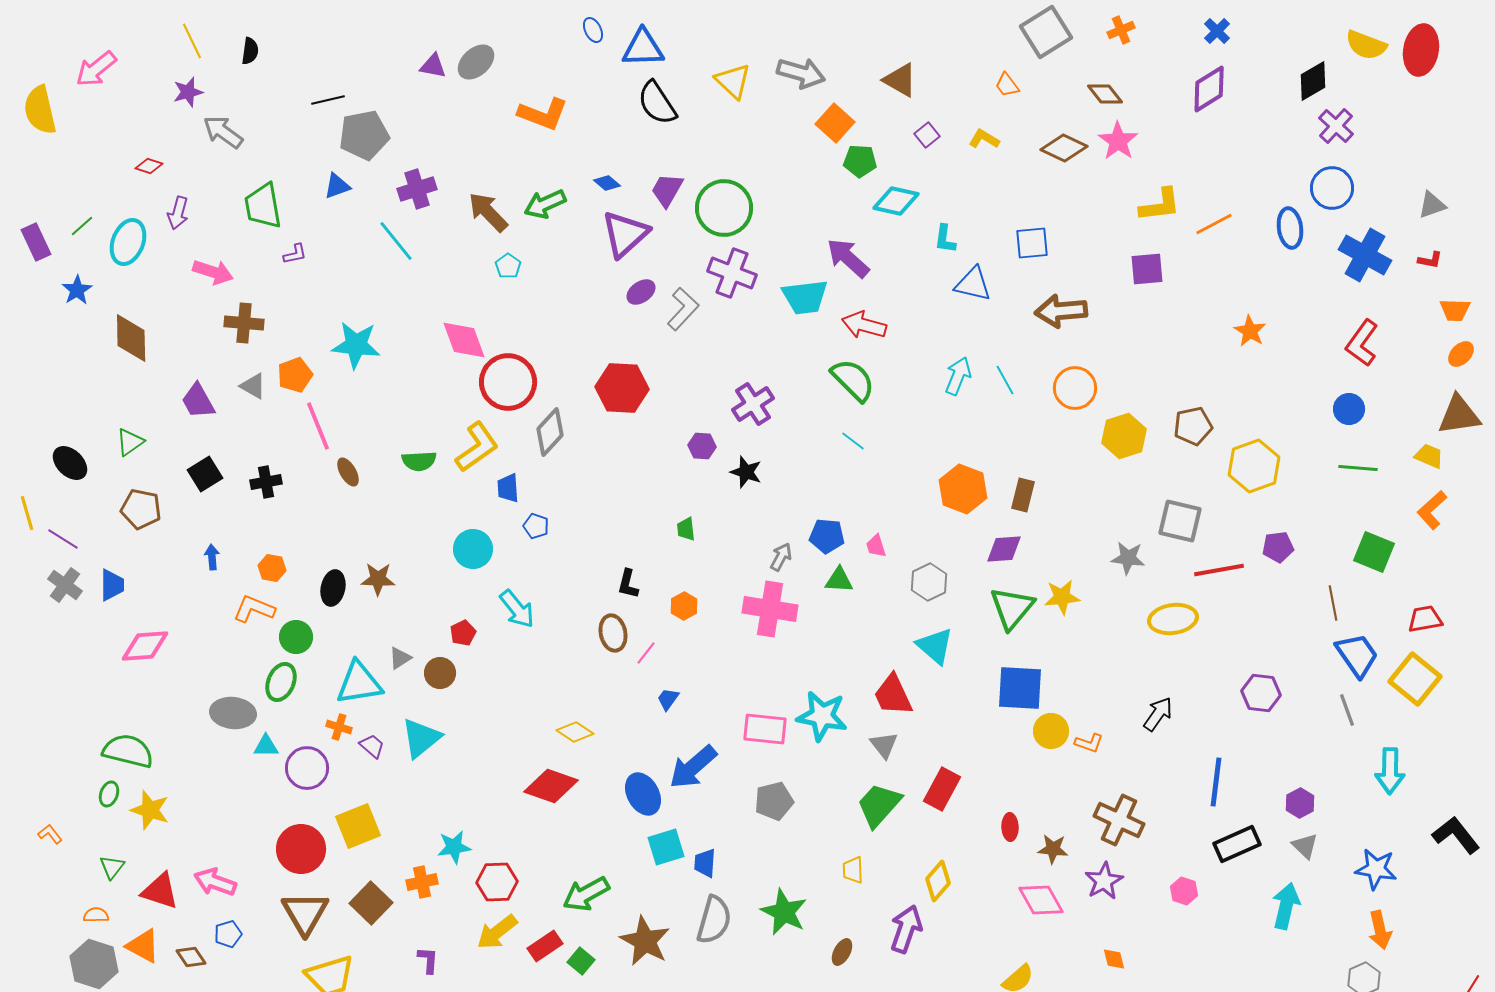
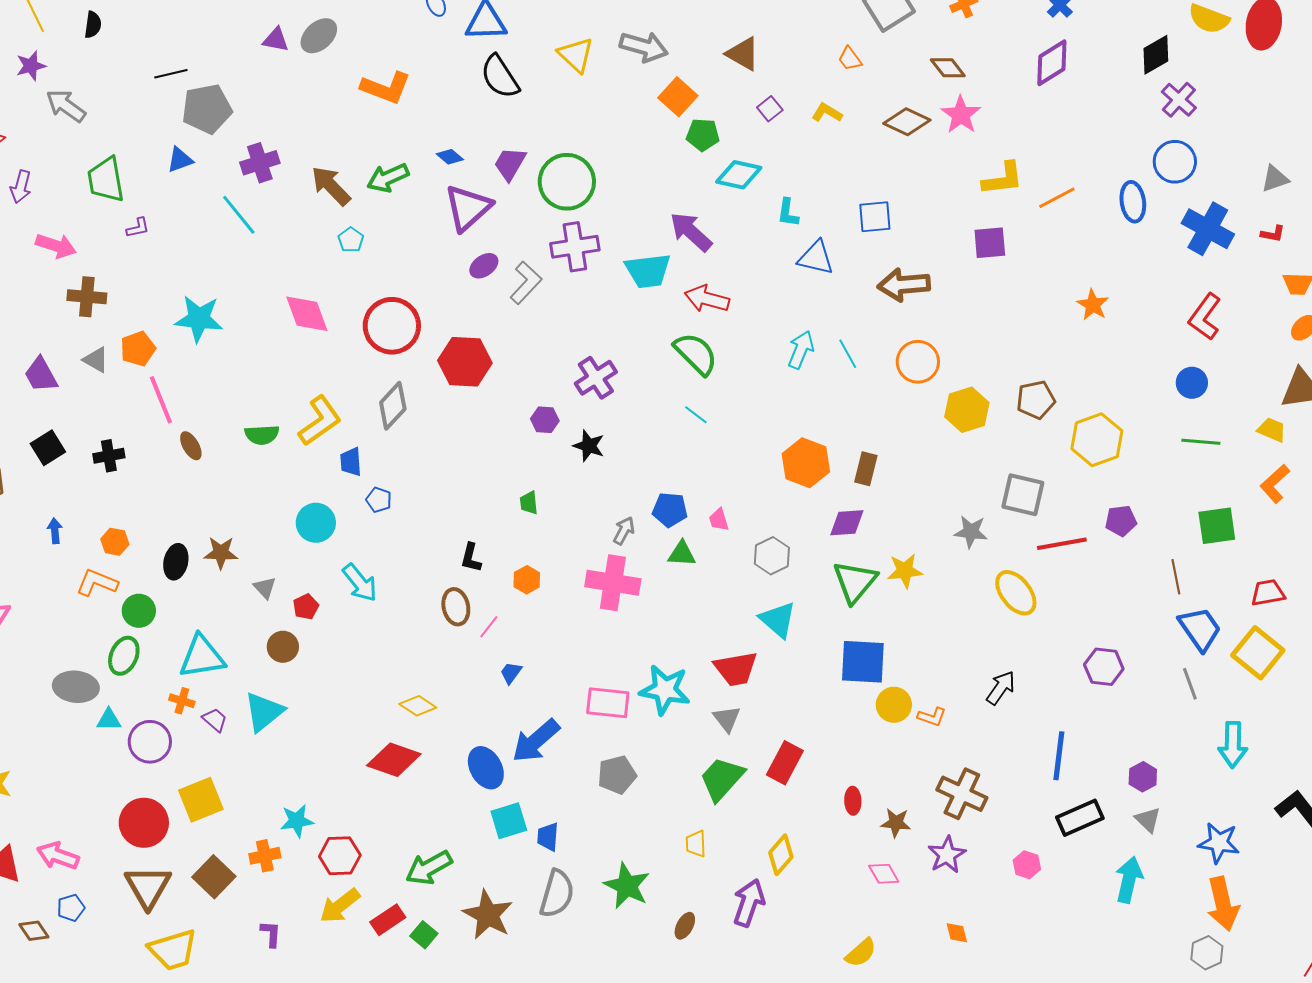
purple cross: (732, 273) -> (575, 247), turned -30
red circle: (508, 382) -> (392, 326), moved
green square: (1374, 552) -> (1217, 526), turned -30
yellow ellipse: (1173, 619) -> (1016, 593), turned 60
gray triangle: (400, 658) -> (265, 588), moved, turned -40
red trapezoid: (893, 695) -> (736, 669), turned -75
pink diamond: (1041, 900) -> (884, 874), size x0.7
orange arrow: (1380, 930) -> (1223, 904), size x1.4

